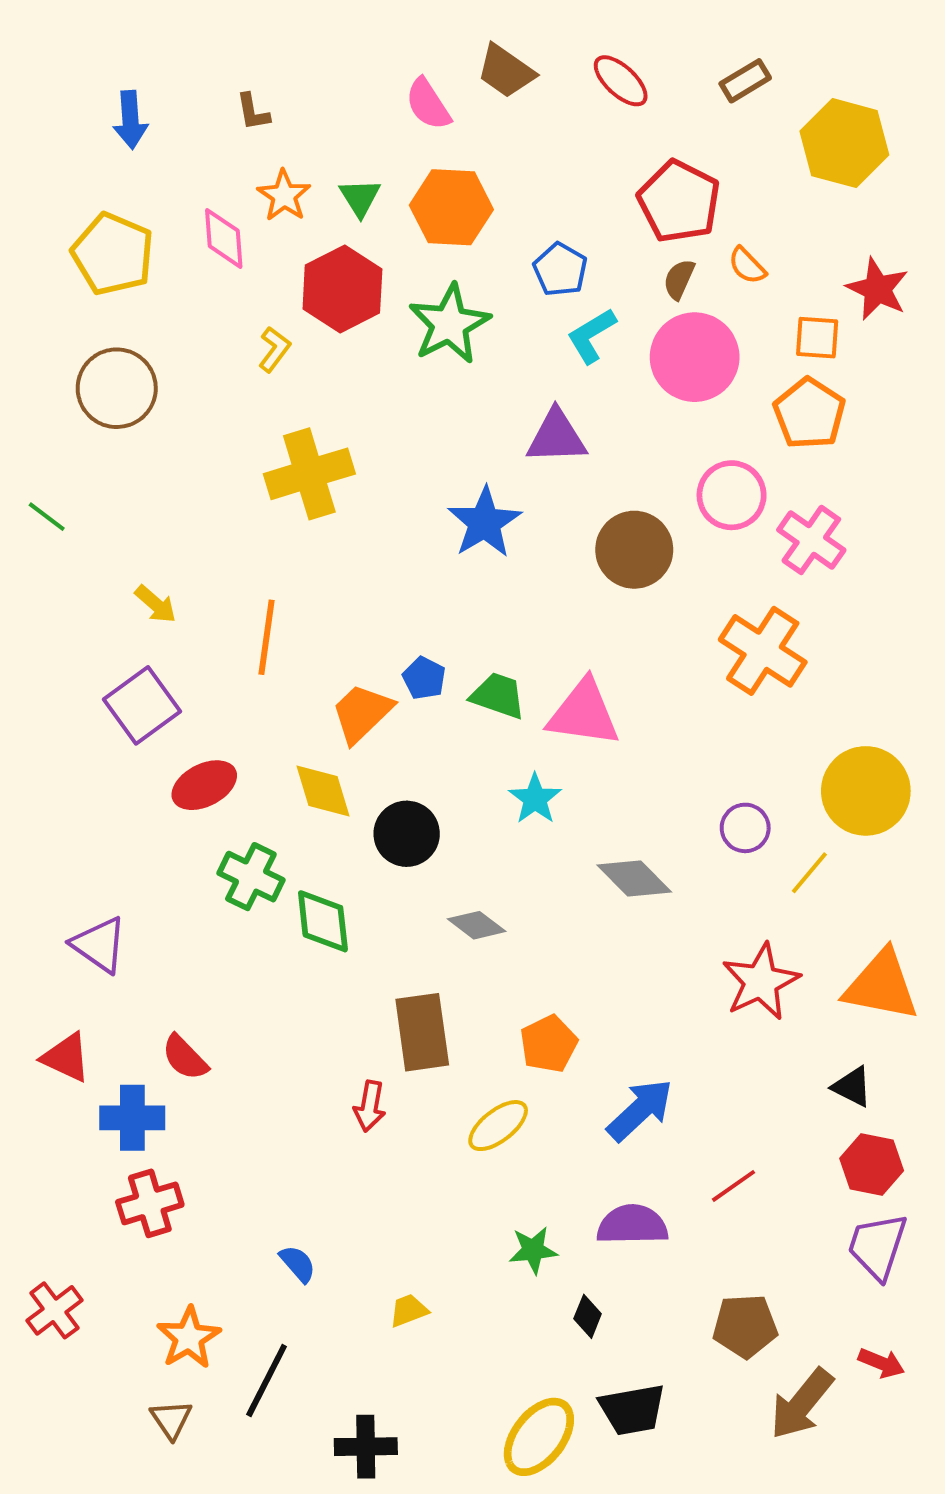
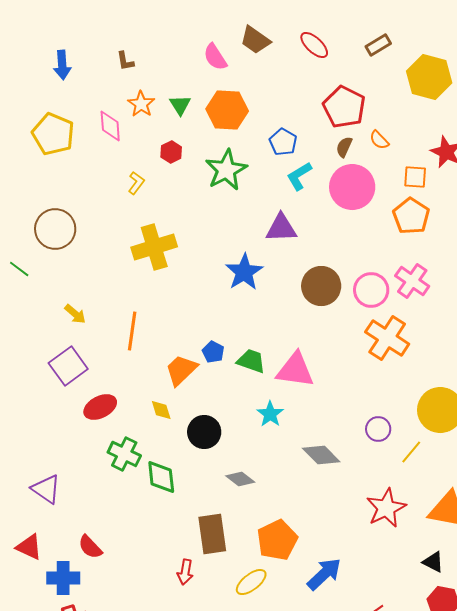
red hexagon: (342, 289) -> (171, 152), size x0.5
brown circle: (117, 388) -> (55, 229), moved
pink circle: (732, 495) -> (371, 290), moved
yellow diamond: (323, 791) -> (161, 410), size x0.7
orange pentagon: (549, 1044) -> (277, 540), size x1.4

